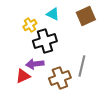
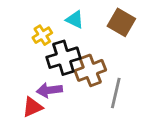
brown square: (86, 16) -> (121, 22), turned -36
brown cross: (60, 78) -> (90, 70), moved

